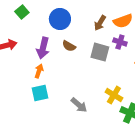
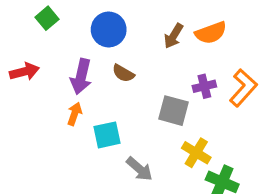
purple cross: (120, 42) -> (204, 86), moved, turned -32
gray square: (100, 52) -> (174, 111), moved
cyan square: (40, 93) -> (107, 135), moved

